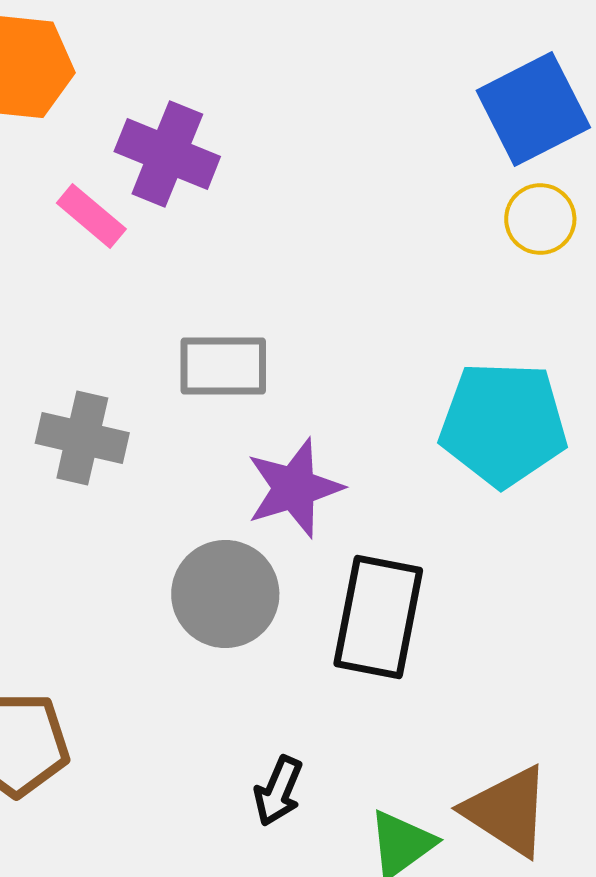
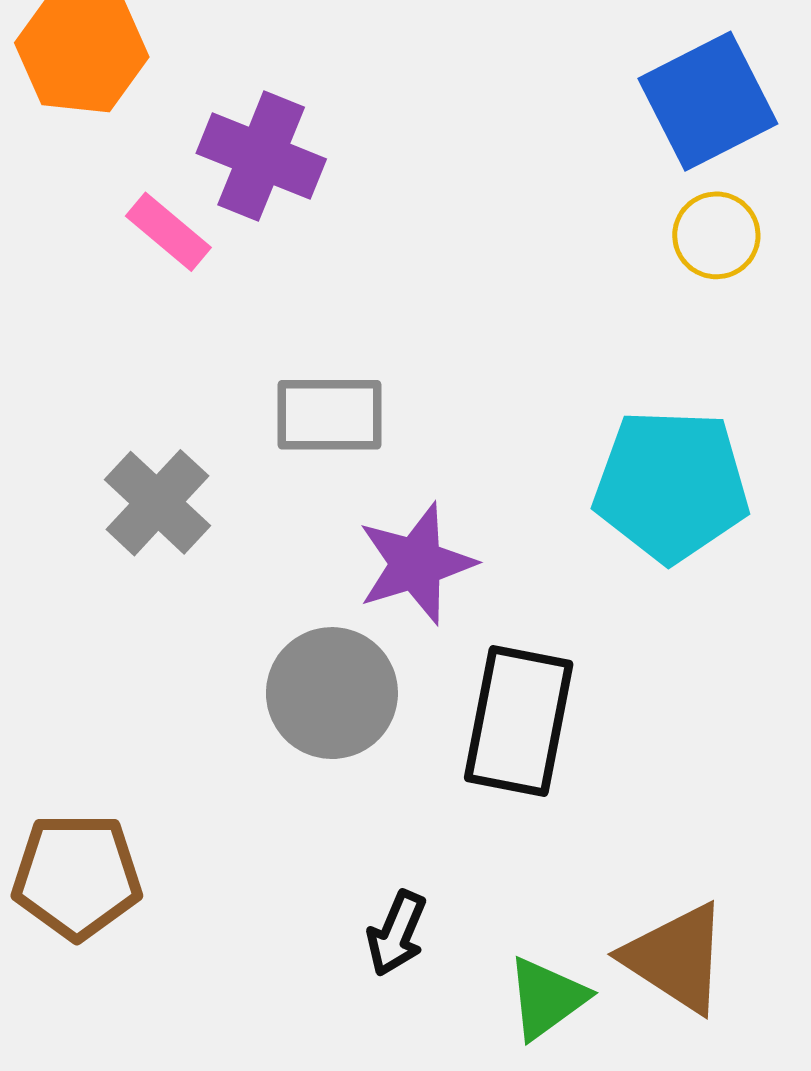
gray cross: (82, 438) -> (157, 503), turned 30

